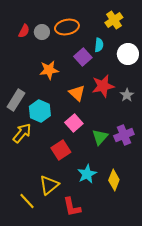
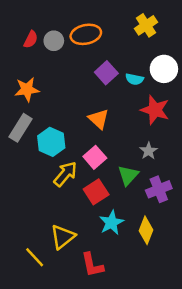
cyan semicircle: (99, 45) -> (134, 79), moved, turned 96
orange star: (49, 70) -> (27, 89), moved
red star: (103, 86) -> (155, 110), moved, turned 30
gray star: (127, 95) -> (149, 151), moved
yellow arrow: (22, 133) -> (65, 174), moved
purple cross: (124, 135) -> (159, 189), moved
red square: (61, 150) -> (96, 192), moved

